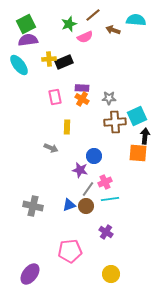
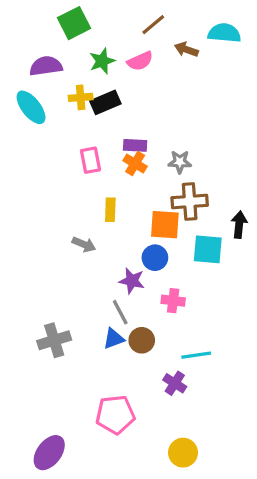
green square: (26, 24) -> (74, 23), moved
green star: (69, 24) -> (102, 61), moved
cyan square: (137, 116) -> (208, 249), moved, turned 30
orange square: (138, 153) -> (165, 225), moved
pink cross: (105, 182) -> (173, 301), turned 32
gray line: (88, 189) -> (120, 312), moved, turned -63
cyan line: (110, 199) -> (196, 355), moved
gray cross: (33, 206) -> (54, 340), turned -30

